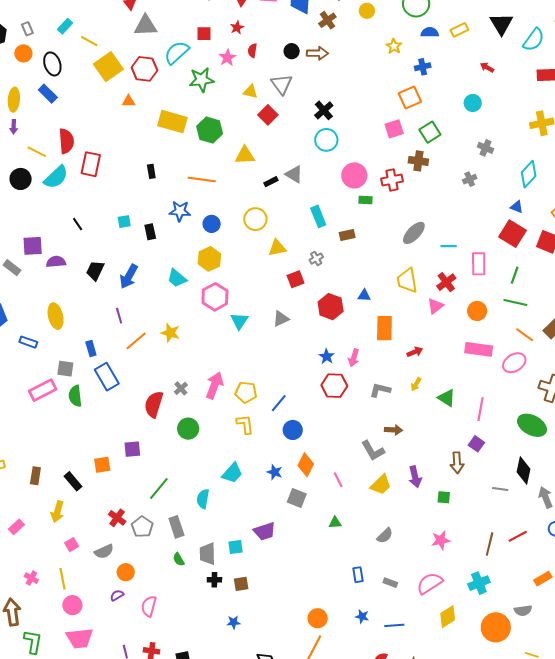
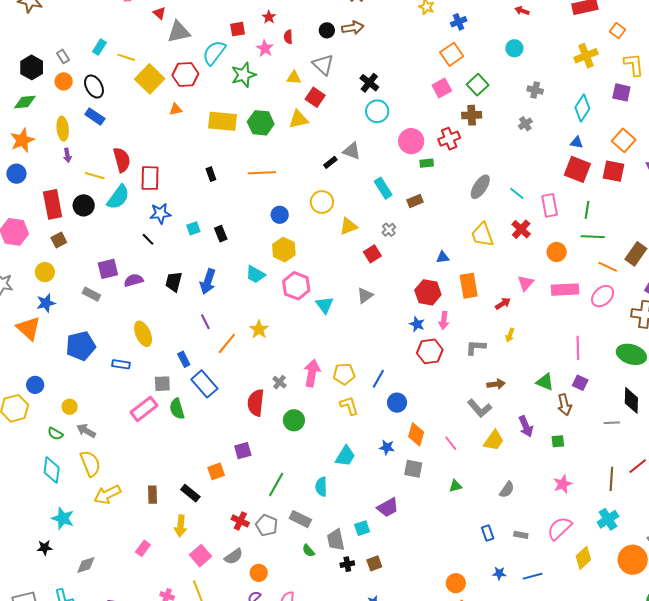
yellow triangle: (245, 155) -> (299, 119), moved
blue star: (180, 211) -> (160, 213), moved
cyan line: (449, 246) -> (517, 193), turned 49
pink triangle: (435, 306) -> (526, 283), moved
red hexagon: (331, 307) -> (428, 292), moved
yellow star: (170, 333) -> (259, 329), turned 30
green triangle: (447, 398) -> (545, 382), moved
gray rectangle: (176, 527) -> (300, 519), turned -35
pink square: (72, 545) -> (200, 556), size x1.5

